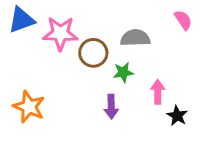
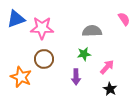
brown circle: (93, 53) -> (44, 59), moved
pink arrow: (158, 92) -> (107, 67), turned 42
black star: (177, 116) -> (110, 89), moved

